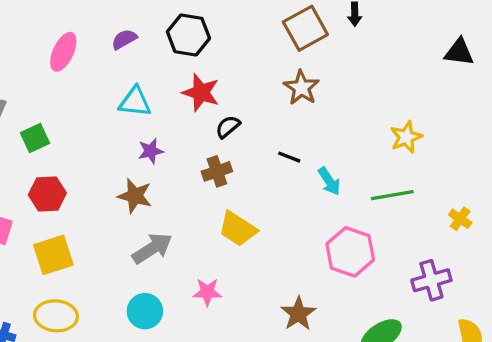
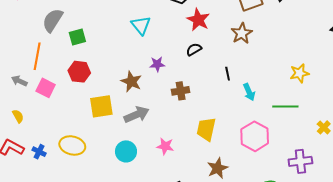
red star: (201, 93) -> (198, 20), moved
cyan triangle: (135, 102) -> (141, 25), turned 35
purple star: (151, 151) -> (157, 64), moved
black line: (289, 157) -> (228, 74), turned 48
brown cross: (217, 171) -> (181, 91), moved
yellow trapezoid: (238, 229) -> (206, 129), moved, turned 60
yellow square: (53, 255) -> (101, 106), moved

